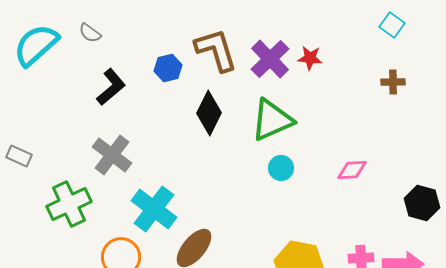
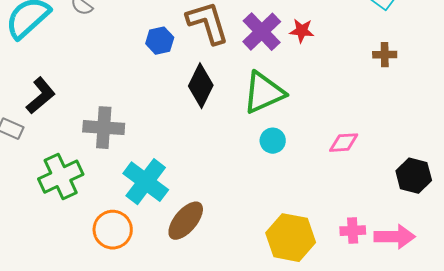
black L-shape: (111, 87) -> (41, 96), moved
gray cross: (112, 155) -> (104, 128), turned -33

